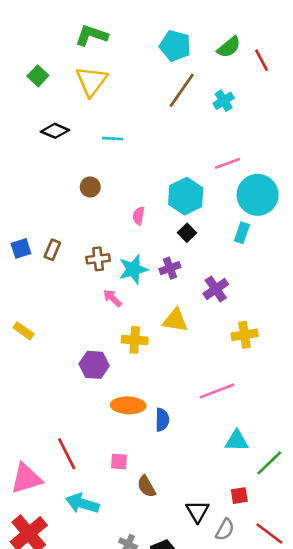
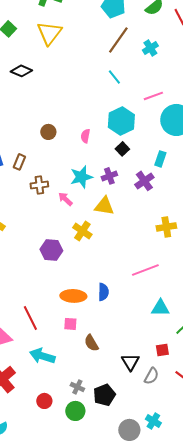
cyan line: (112, 139) -> (114, 77), moved, turned 49
brown circle: (90, 187) -> (48, 132), moved
cyan rectangle: (242, 233) -> (160, 159), moved
brown cross: (98, 259) -> (39, 185), moved
purple cross: (216, 289) -> (144, 181), moved
yellow triangle: (175, 320) -> (104, 206), moved
yellow cross: (135, 340) -> (82, 231), turned 30
orange ellipse: (128, 405) -> (73, 296), moved

